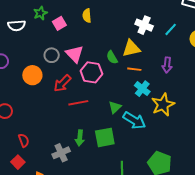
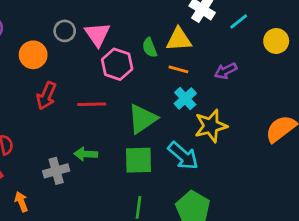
purple arrow: (167, 65) -> (226, 71), turned 49
red arrow: (62, 83) -> (46, 96), moved, turned -30
green triangle: (115, 107) -> (142, 119), size x1.6
cyan arrow: (134, 120) -> (183, 156), moved
green square: (105, 137) -> (138, 160), moved
green arrow: (80, 138) -> (86, 154), turned 77

